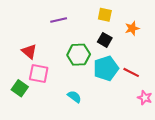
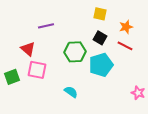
purple line: (59, 20) -> (46, 26), moved
red line: (131, 72) -> (125, 46), moved
green square: (20, 88) -> (12, 77), moved, turned 35

